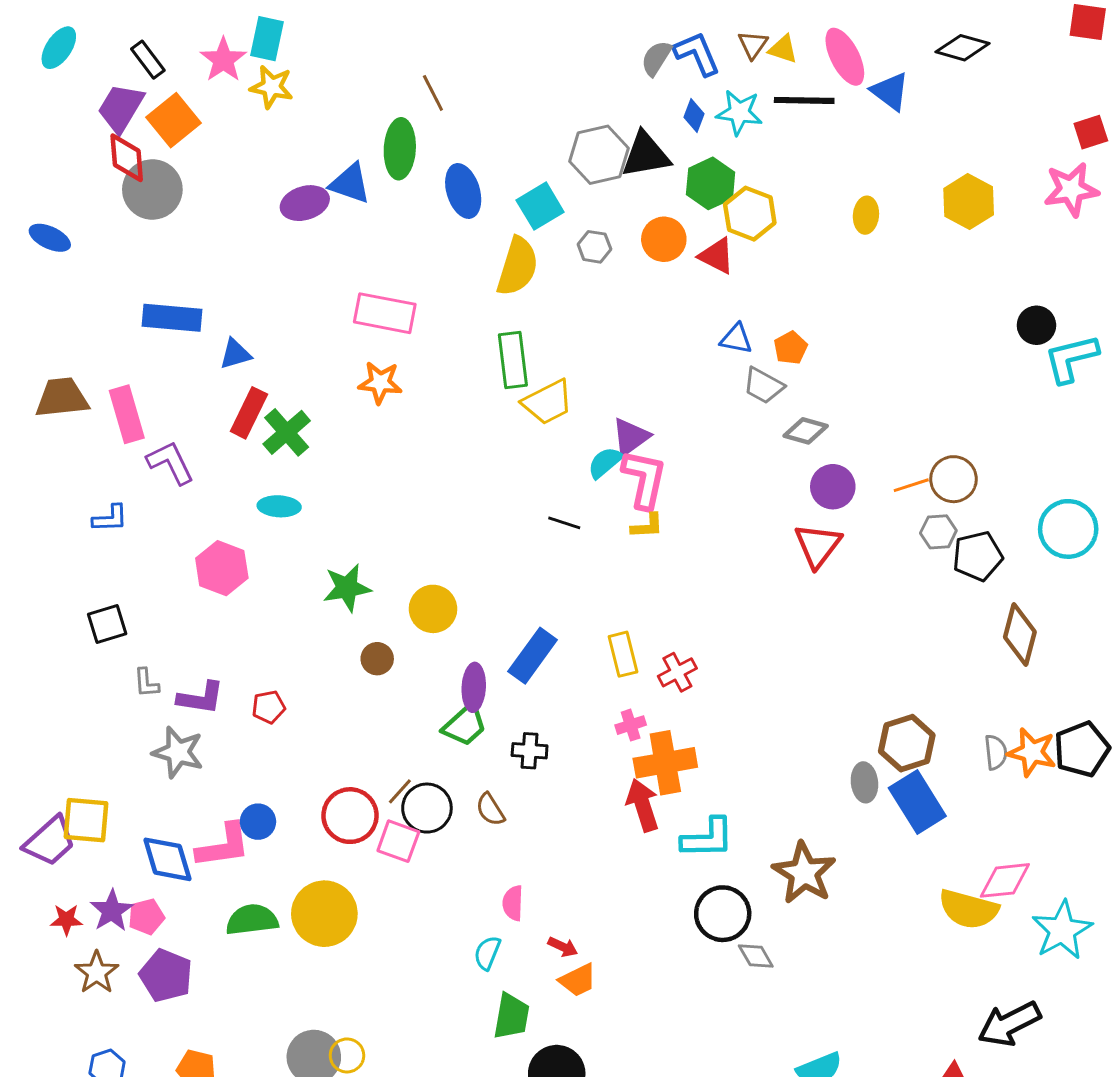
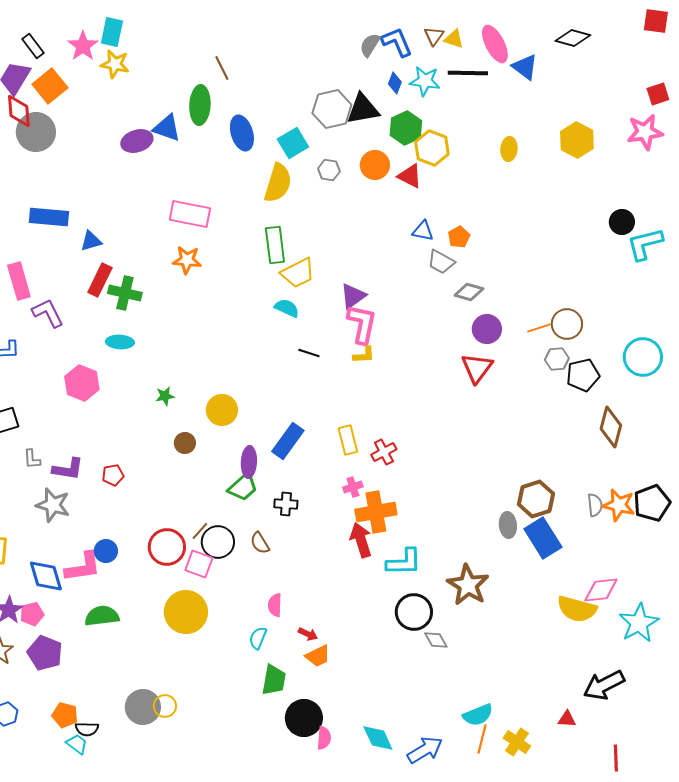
green cross: (287, 432) -> (125, 293), turned -36
cyan semicircle: (605, 463) -> (287, 308), moved, turned 65
green star: (347, 588) -> (165, 396), size x0.6
yellow circle: (324, 914) -> (186, 612), moved

